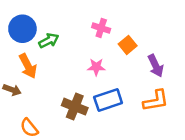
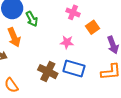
green arrow: (49, 41) -> (32, 19), turned 84
blue rectangle: (108, 100) -> (74, 69), turned 30

